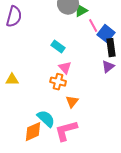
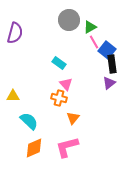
green triangle: (81, 11) -> (90, 27), moved
cyan semicircle: (46, 119) -> (29, 121), moved

